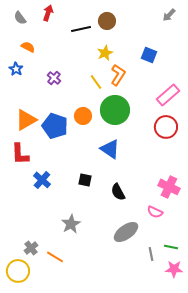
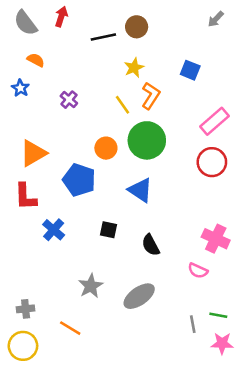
gray semicircle: (20, 18) -> (26, 23), size x1.5
blue pentagon: (55, 126) -> (79, 180), moved
gray ellipse: (126, 232) -> (139, 296), moved
gray cross: (31, 248) -> (26, 309), moved, turned 32

